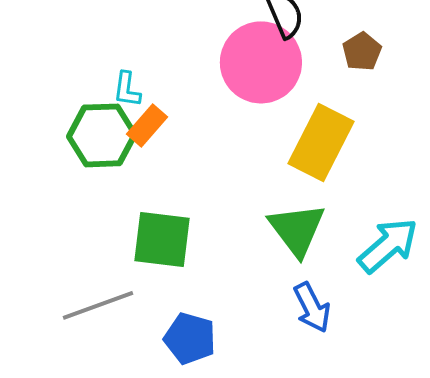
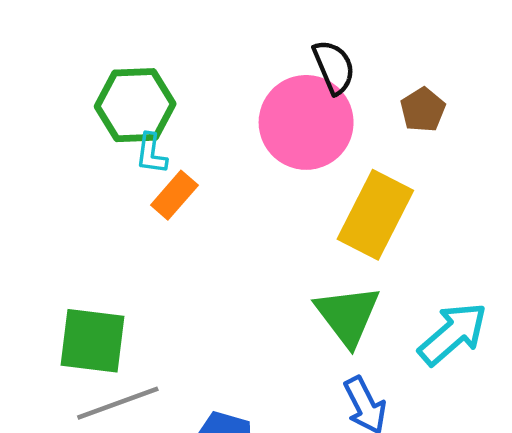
green hexagon: (102, 135) -> (135, 105), moved
green square: (162, 239) -> (92, 341), moved

